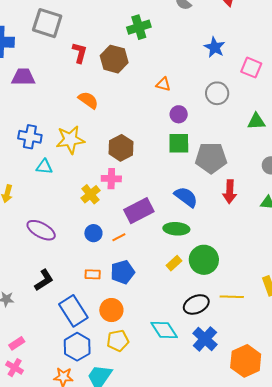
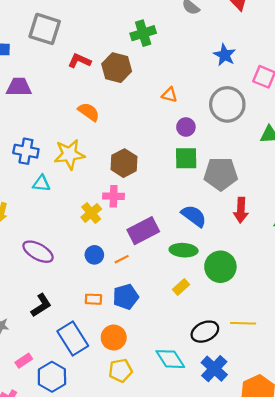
red L-shape: (80, 53) -> (79, 61), turned -80
gray circle: (217, 93) -> (227, 104), size x1.4
green circle: (204, 260) -> (220, 267), moved
pink rectangle: (17, 343) -> (24, 361), moved
blue hexagon: (77, 347) -> (52, 377), moved

